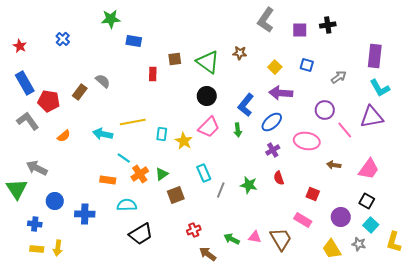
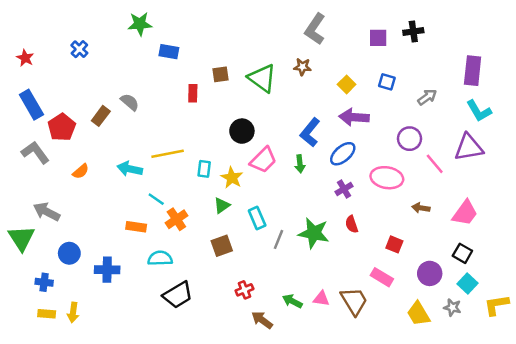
gray L-shape: (266, 20) -> (315, 29), moved
black circle: (207, 96) -> (242, 131), moved
red pentagon: (49, 101) -> (62, 127), turned 30
green triangle: (162, 174) -> (222, 205), moved
green star: (249, 185) -> (314, 233), size x1.4
yellow L-shape: (394, 242) -> (496, 305), turned 65

